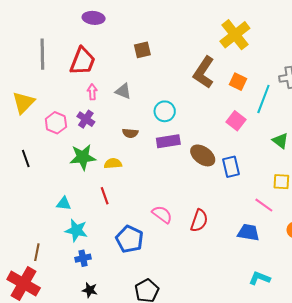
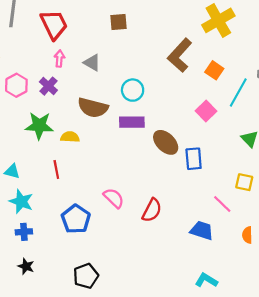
red trapezoid: (83, 61) -> (54, 25), turned -56
brown semicircle: (130, 133) -> (93, 108), size x1.8

